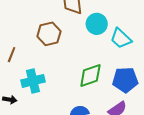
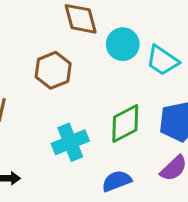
cyan cross: (33, 81) -> (70, 142), moved

